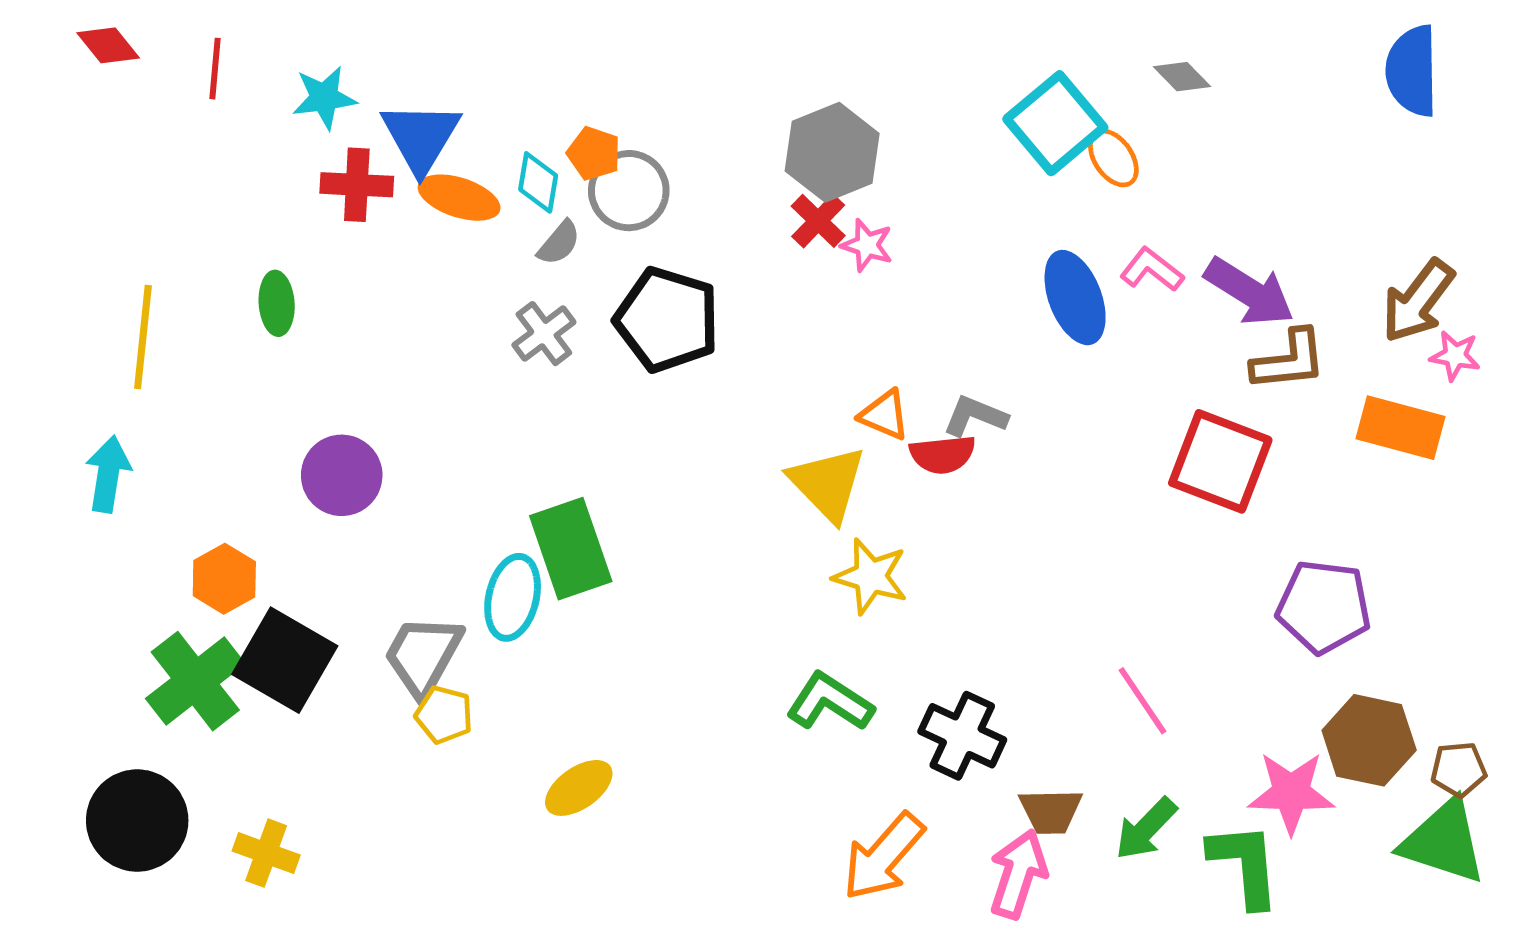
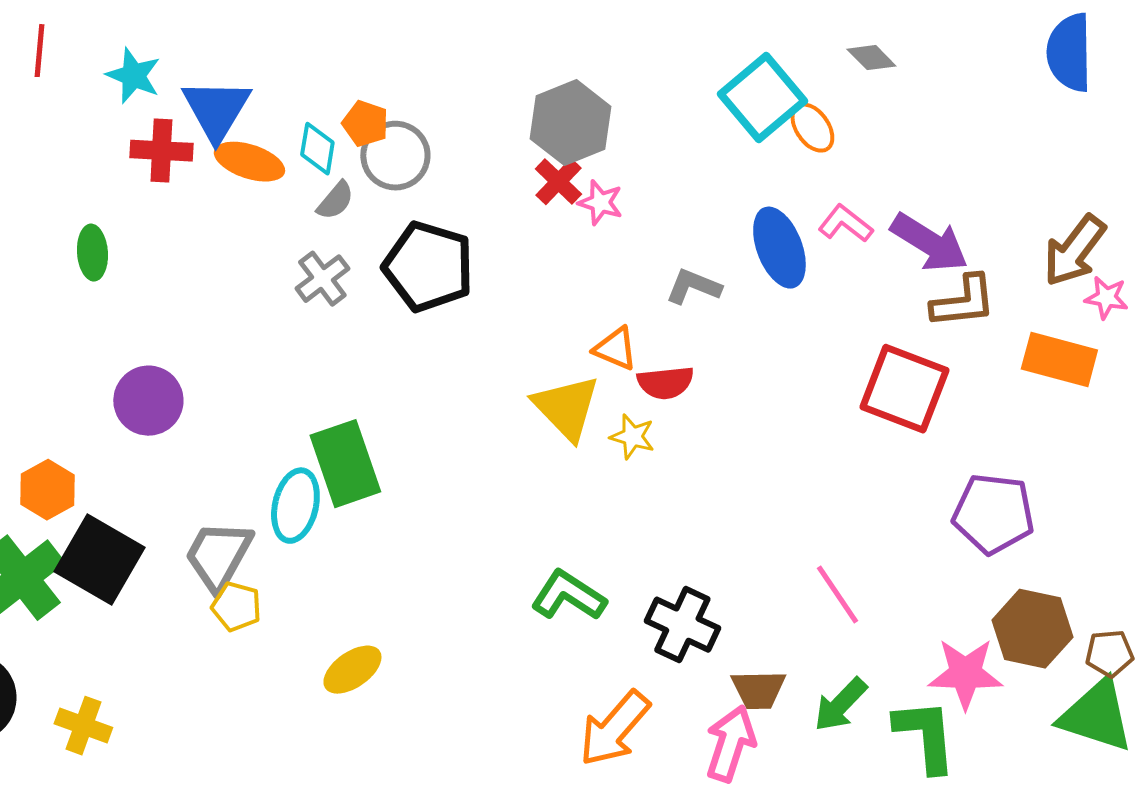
cyan star: (324, 98) -> (133, 76), turned 30
gray L-shape: (975, 416) -> (693, 287), moved
yellow star: (870, 576) -> (632, 437), moved, size x0.7

